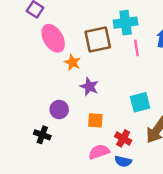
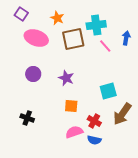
pink ellipse: (53, 38) -> (36, 38), turned -40
pink line: (136, 48) -> (105, 46), turned -32
orange star: (72, 62) -> (57, 18), moved
purple circle: (59, 109) -> (33, 74), moved

